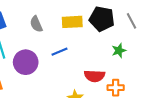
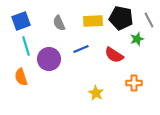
green star: (119, 51) -> (137, 39), moved
red semicircle: (94, 76) -> (114, 55), moved, turned 30

